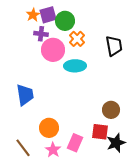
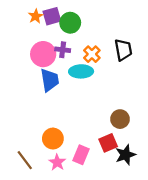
purple cross: (41, 34) -> (63, 50), moved
orange cross: (77, 39) -> (92, 54), moved
pink circle: (53, 50) -> (43, 54), moved
blue trapezoid: (25, 95) -> (50, 80), moved
red square: (100, 132) -> (108, 143), turned -30

